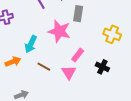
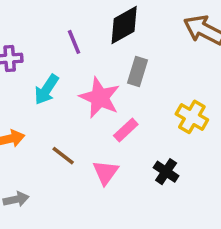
cyan arrow: (31, 44) -> (46, 89), moved
pink rectangle: (78, 55) -> (126, 130), moved

